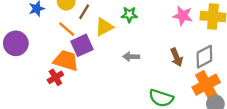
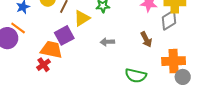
orange line: (67, 29) -> (18, 28), moved
gray diamond: (204, 57) -> (169, 20), moved
orange cross: (206, 85) -> (174, 61), turned 30

